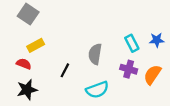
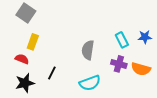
yellow rectangle: (36, 45) -> (33, 42), turned -42
black line: (65, 70) -> (52, 73), moved
orange semicircle: (152, 75) -> (141, 69), turned -108

